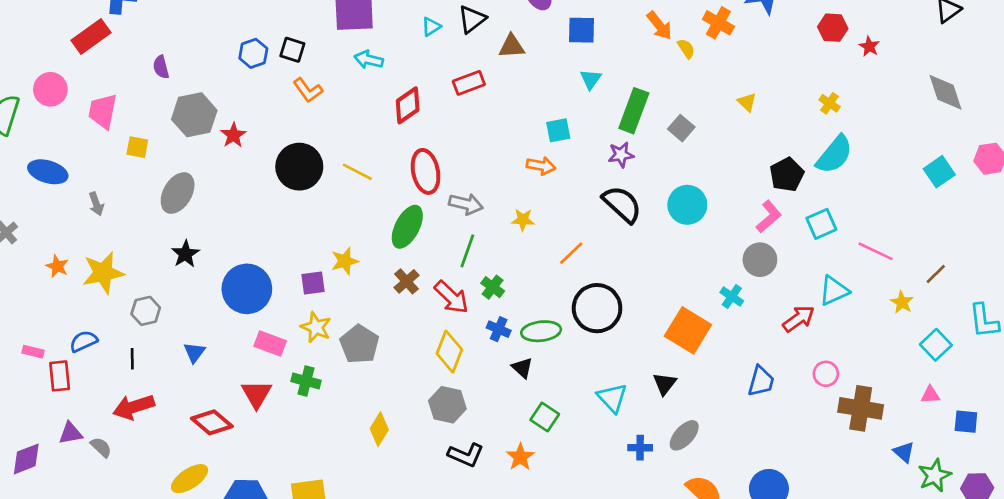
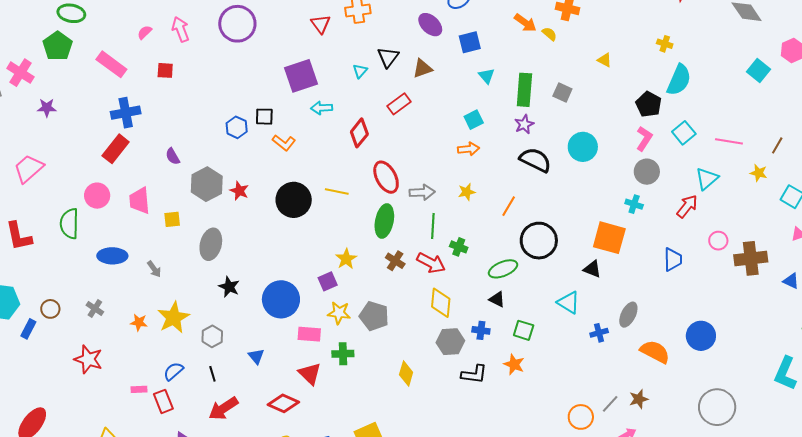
blue cross: (499, 329) -> (481, 330), moved
black triangle: (665, 384) -> (592, 269), moved, turned -30

